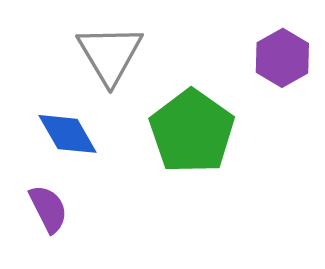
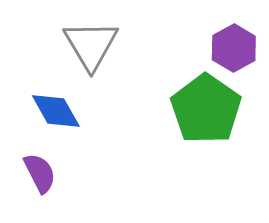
green pentagon: (192, 131) -> (206, 109), moved

